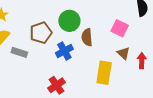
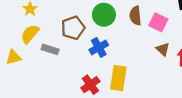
brown semicircle: (87, 37) -> (135, 16), moved
yellow rectangle: (104, 73) -> (118, 78), moved

